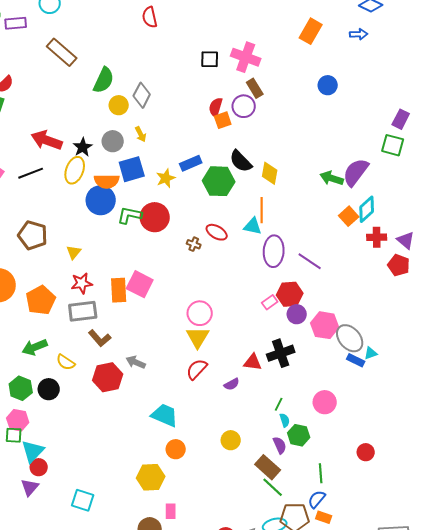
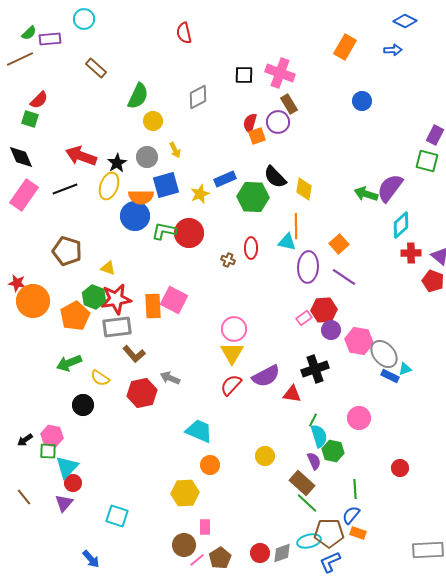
brown rectangle: (62, 52) -> (96, 68), size x0.7
gray diamond: (142, 95) -> (198, 97), moved, turned 35
orange square: (349, 216) -> (339, 244), moved
red ellipse: (217, 232) -> (251, 248), turned 60
yellow triangle: (74, 252) -> (108, 268), turned -49
red star: (82, 283) -> (116, 299), size x1.4
red triangle: (253, 362) -> (292, 394), moved
purple semicircle: (232, 384) -> (266, 376), moved, size x1.8
green hexagon: (21, 388) -> (94, 297), moved
cyan semicircle: (285, 420) -> (319, 436), size x1.6

